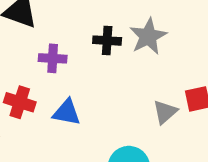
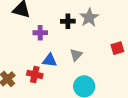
red cross: (20, 102) -> (35, 74), moved
gray triangle: (165, 112) -> (76, 55), moved

